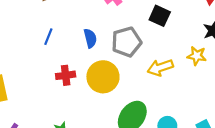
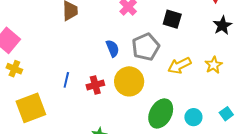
blue line: (48, 37) -> (66, 80), moved
yellow star: (197, 56) -> (214, 65), moved, turned -30

